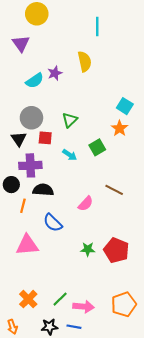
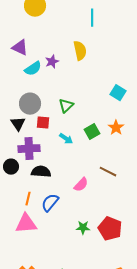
purple triangle: (21, 43) -> (20, 48), moved, turned -30
orange star: (119, 128) -> (116, 128), moved
orange line: (23, 206) -> (28, 199), moved
blue semicircle: (53, 223) -> (50, 203), turned 84

